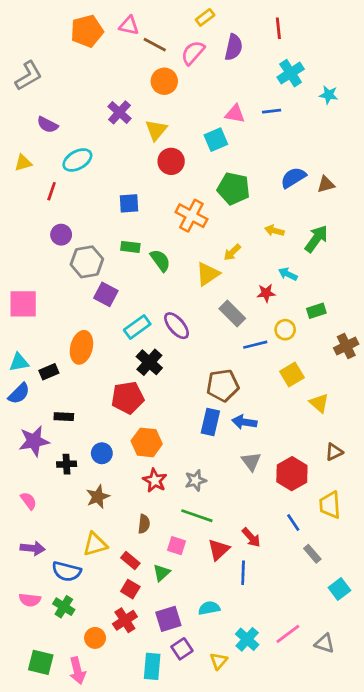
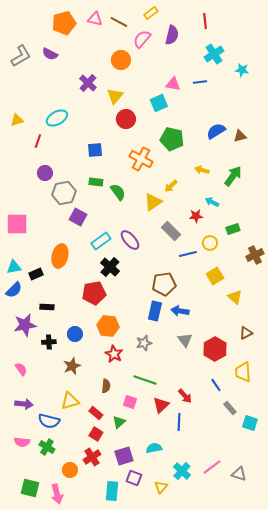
brown line: (155, 45) -> (119, 22), moved
purple semicircle: (48, 125) -> (50, 54), moved
gray star: (196, 480) -> (144, 343), moved
cyan square: (339, 589) -> (250, 423), moved, turned -35
purple square: (182, 649) -> (134, 478), turned -35

